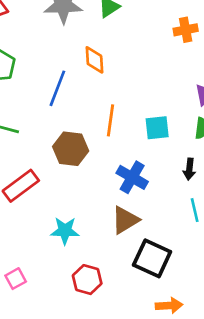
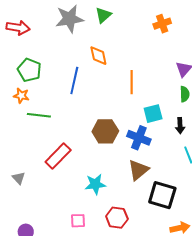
orange line: (110, 120) -> (132, 82), moved
cyan square: (157, 128) -> (153, 114), moved
brown hexagon: (71, 149) -> (105, 131), moved
pink square: (16, 279) -> (78, 221), moved, turned 35

